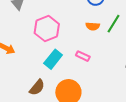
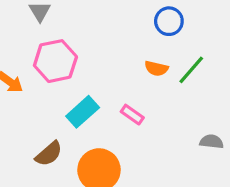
pink hexagon: (47, 29) -> (55, 61), moved

